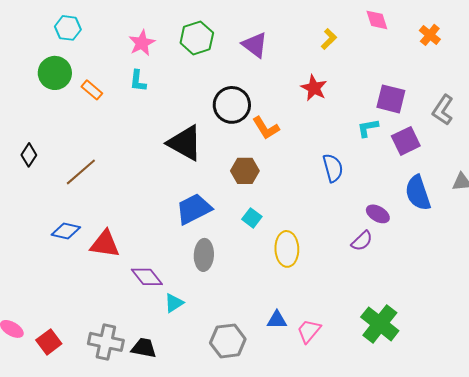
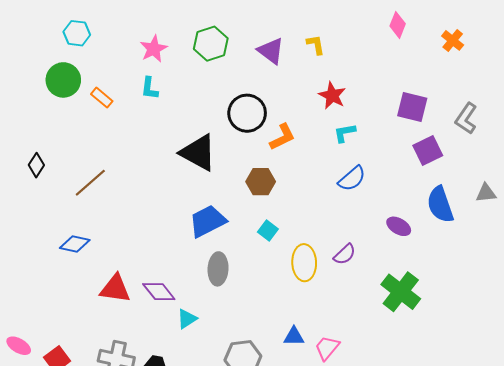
pink diamond: (377, 20) -> (398, 25), turned 40
yellow L-shape: (329, 39) -> (316, 45), moved, turned -55
orange L-shape: (266, 128) -> (282, 137), turned -84
cyan L-shape: (368, 128) -> (345, 133), moved
blue semicircle: (333, 168) -> (352, 179), turned 64
purple semicircle: (362, 241) -> (345, 254), moved
red triangle: (105, 244) -> (115, 289), moved
green cross: (380, 324) -> (401, 292), moved

